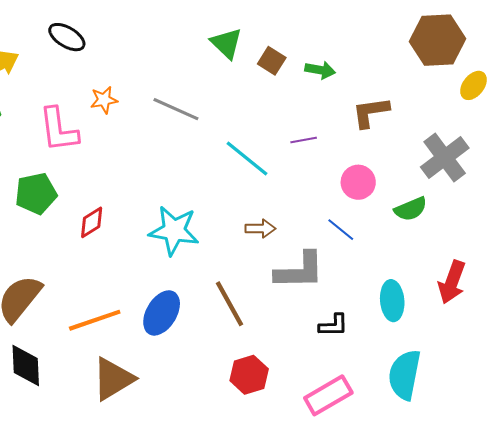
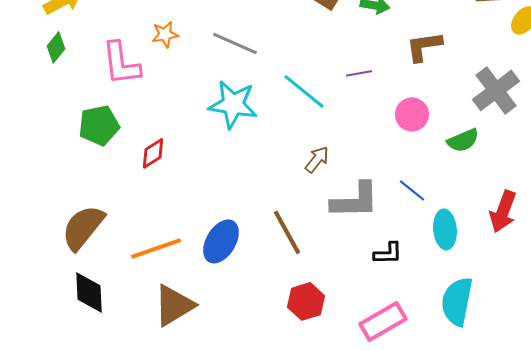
brown arrow: (260, 229) -> (317, 159), turned -52
blue line: (341, 230) -> (412, 190), moved
cyan star: (174, 231) -> (233, 104), moved

